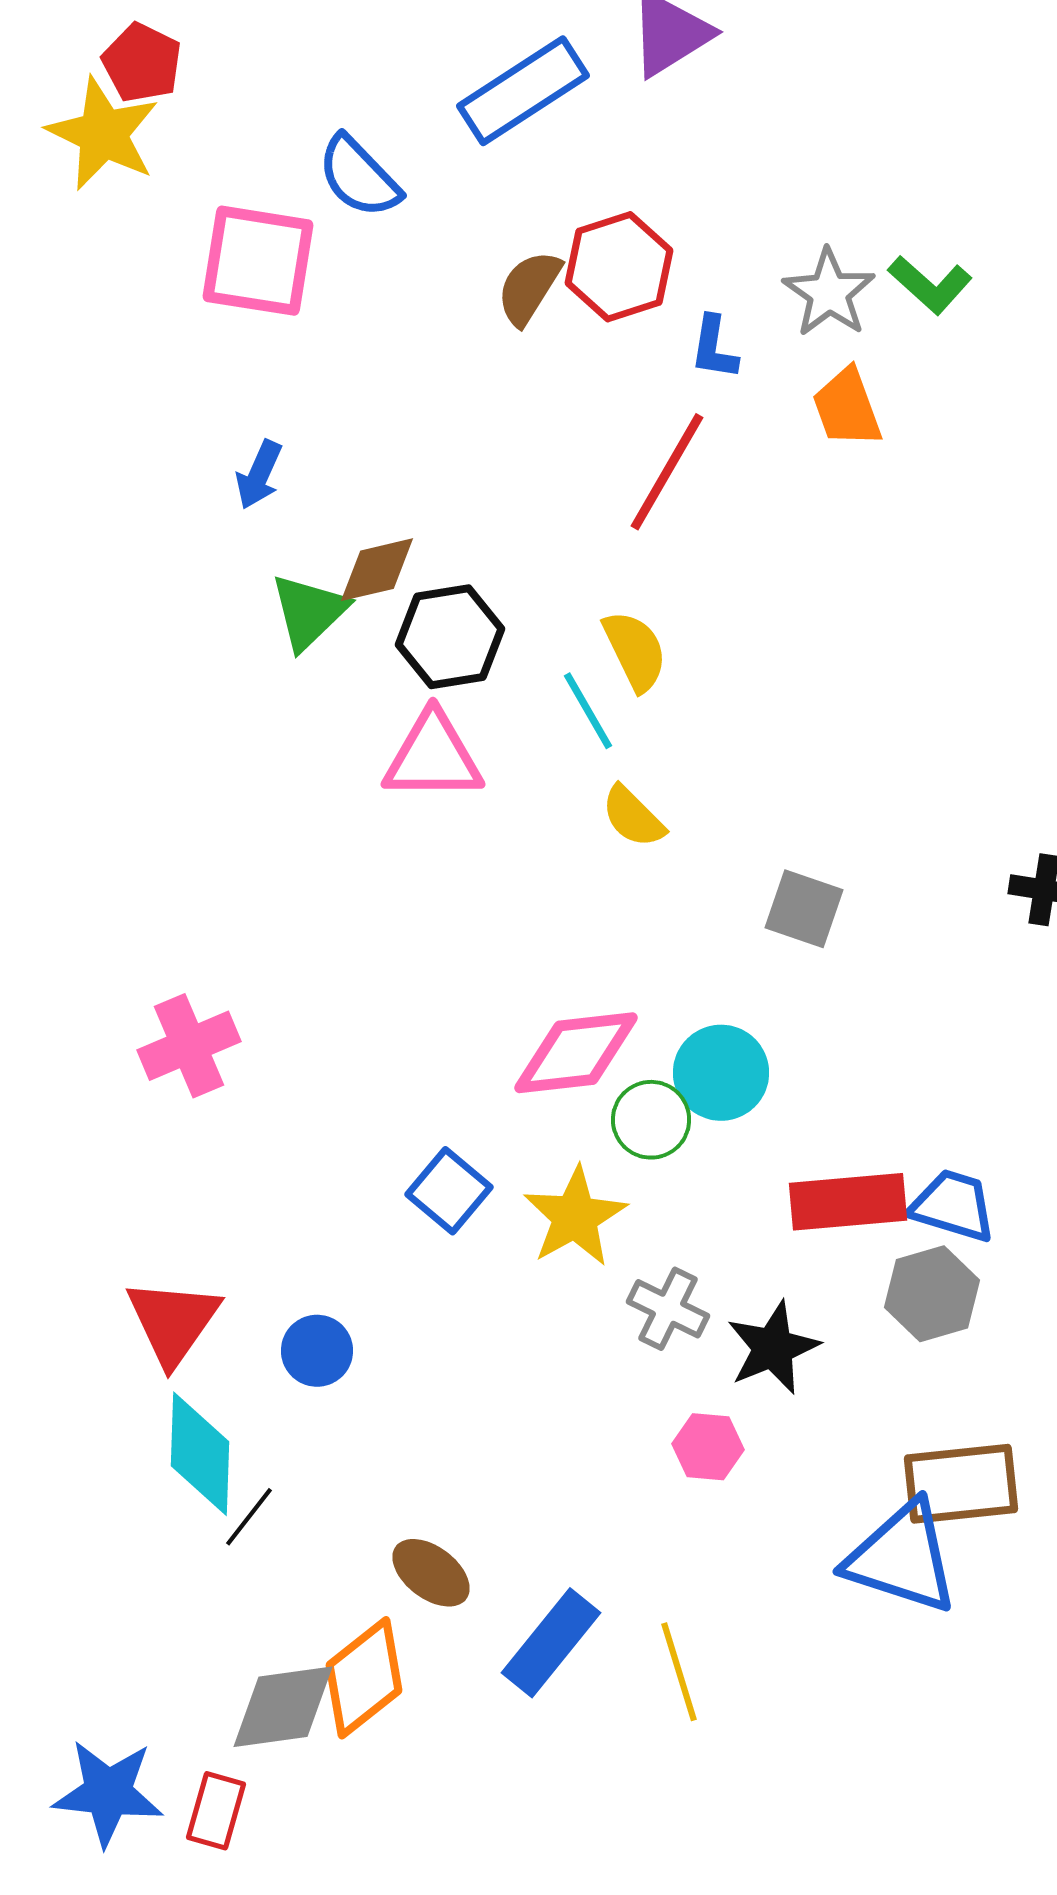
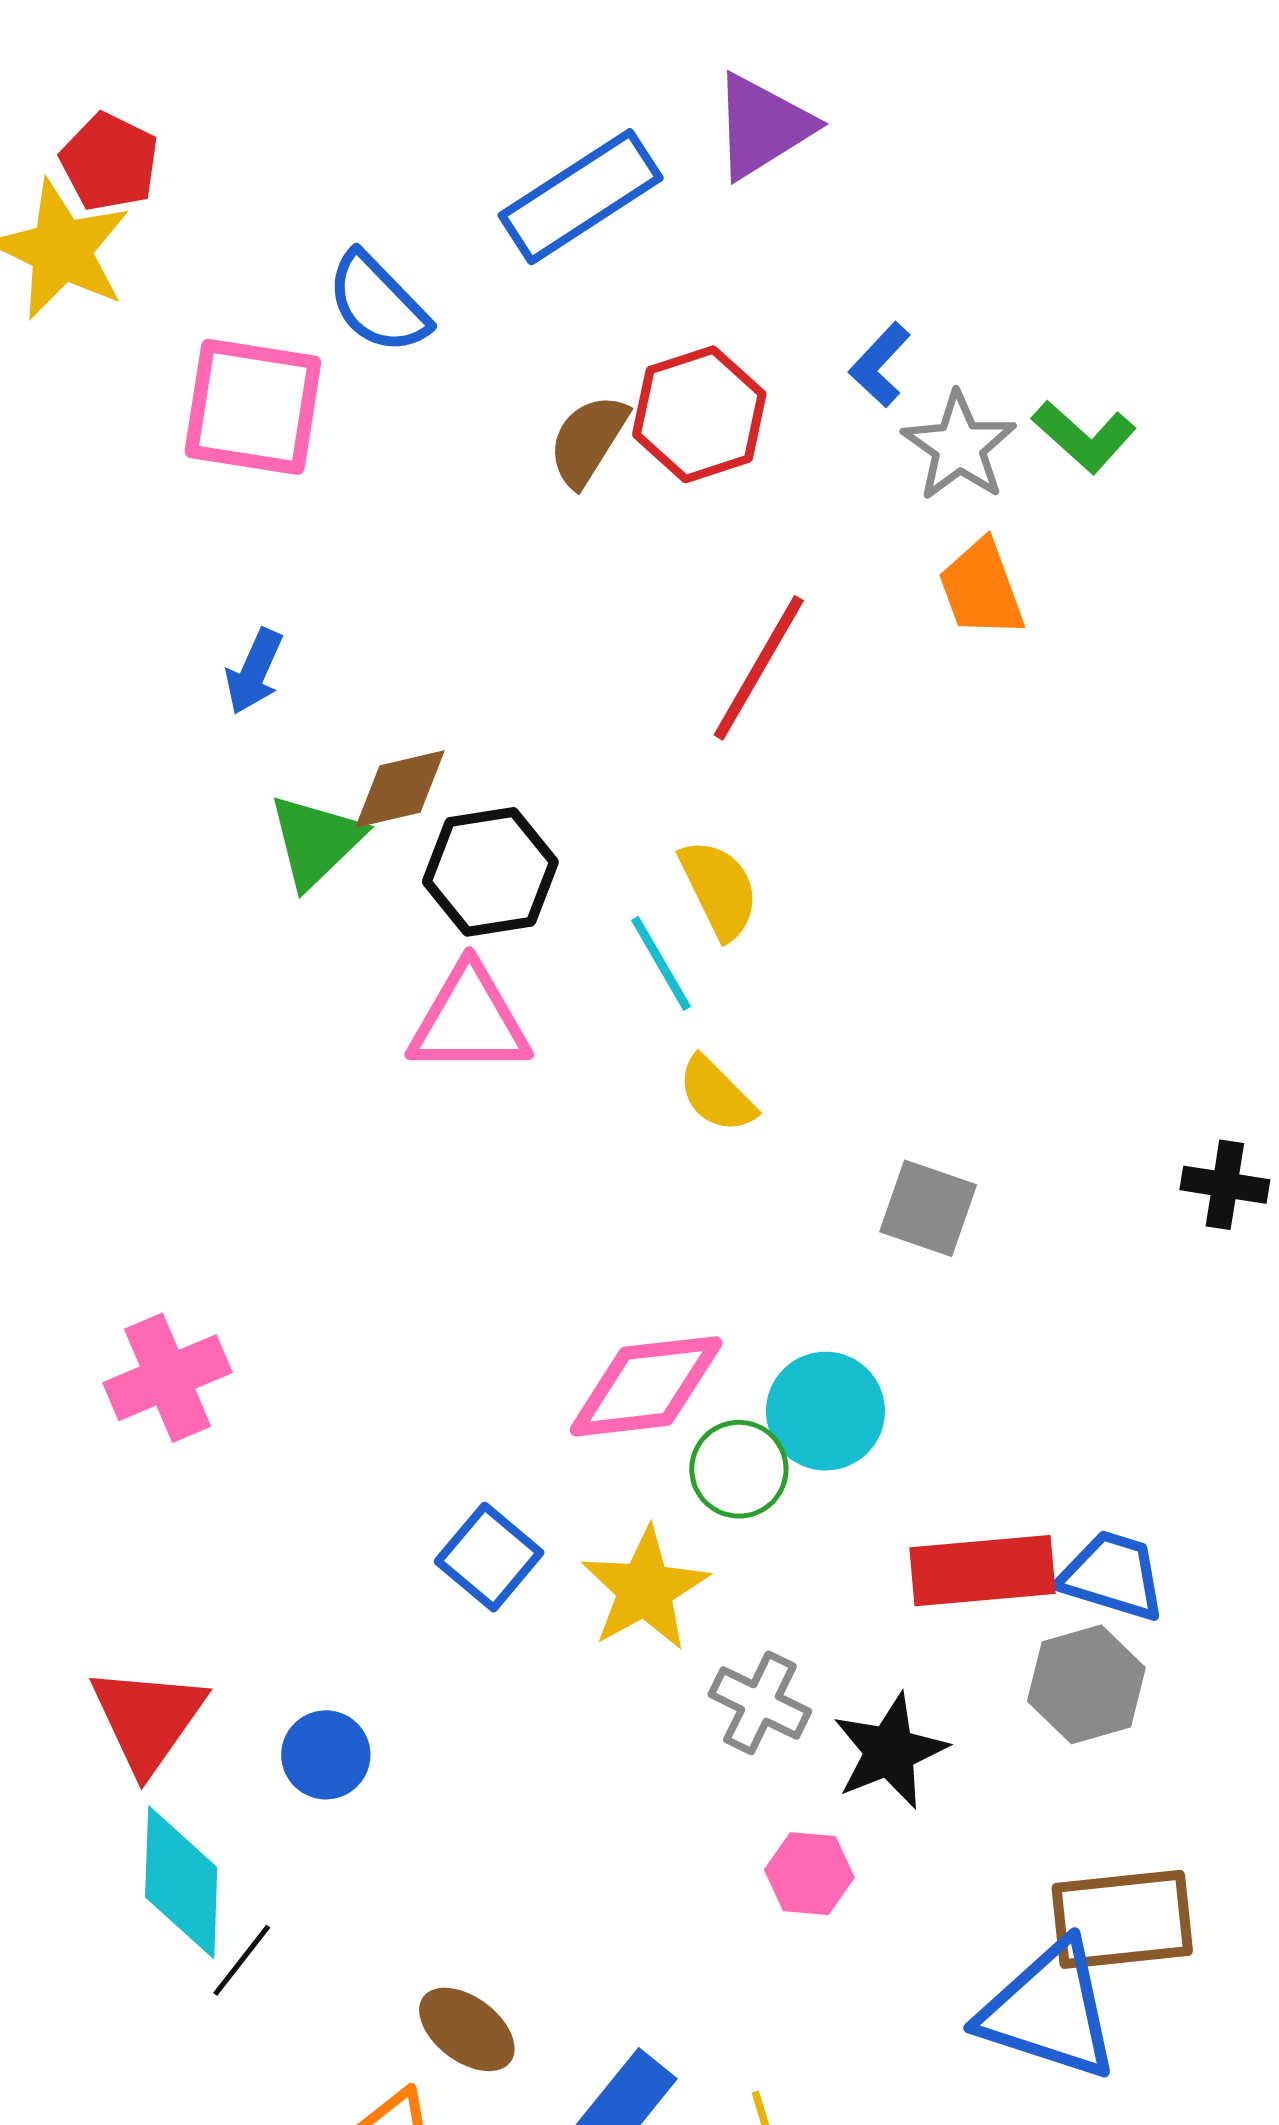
blue L-shape: (714, 348) -> (880, 365), moved, turned 34

